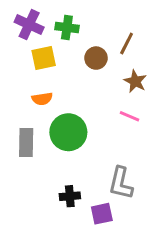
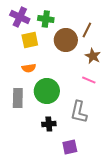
brown circle: (96, 58) -> (66, 40), size x1.5
gray L-shape: (121, 183) -> (79, 112), moved
black cross: (70, 196) -> (49, 124), moved

